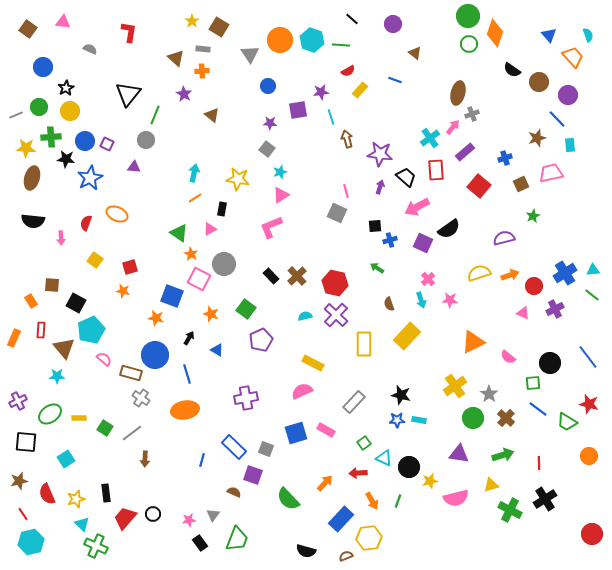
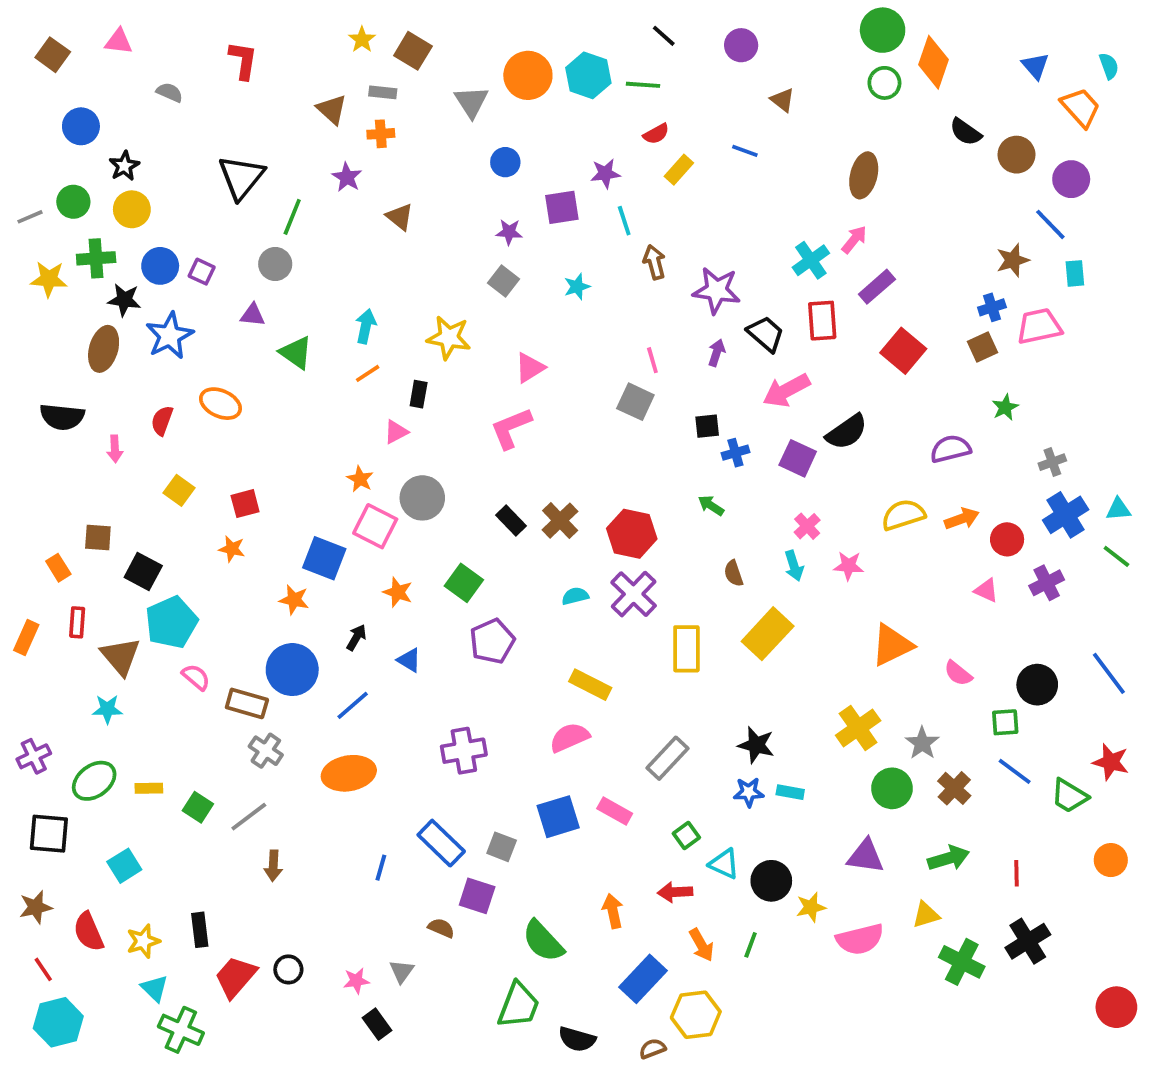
gray cross: (472, 114) -> (1052, 462), moved
blue cross: (505, 158) -> (992, 307), moved
cyan star: (280, 172) -> (577, 287), moved
brown ellipse: (32, 178) -> (104, 349), moved
green triangle: (179, 233) -> (296, 353), moved
blue line: (187, 374) -> (353, 705), turned 66
orange arrow: (325, 483) -> (613, 911), turned -54
green trapezoid: (237, 539) -> (519, 1005), moved

